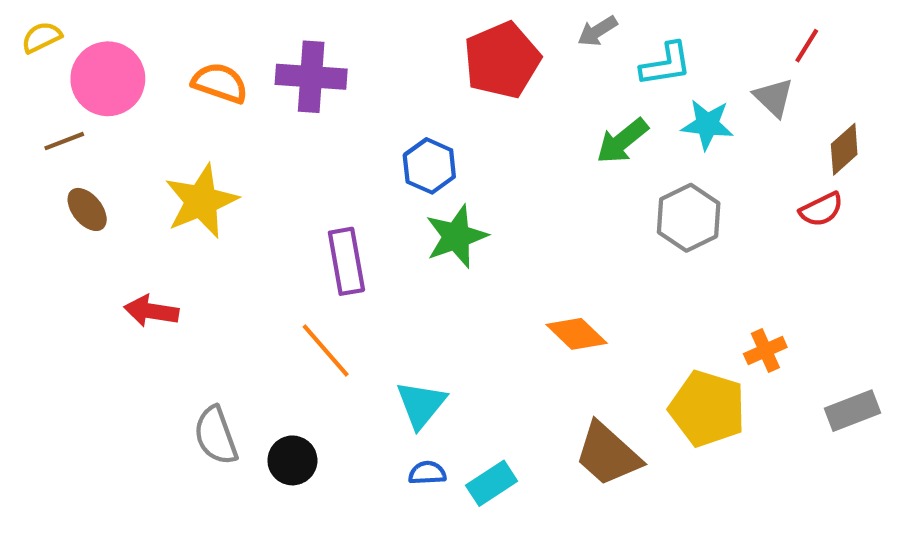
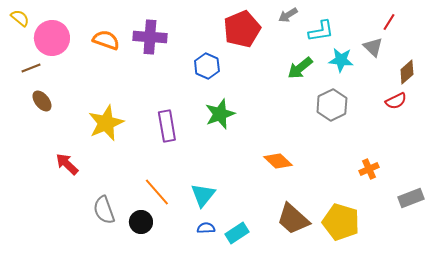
yellow semicircle: (41, 37) -> (20, 18), turned 66
blue hexagon: (429, 166) -> (207, 66), moved
yellow star: (201, 201) -> (106, 123), moved
red arrow: (151, 311) -> (67, 164), moved, turned 35
orange line: (326, 351) -> (157, 192), moved
yellow pentagon: (707, 409) -> (341, 222), moved

